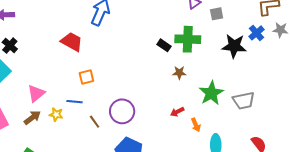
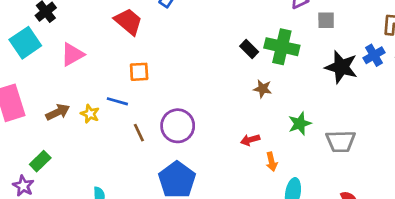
pink triangle: (36, 93) -> (72, 55), moved
green star: (211, 93) -> (300, 124), size x0.7

